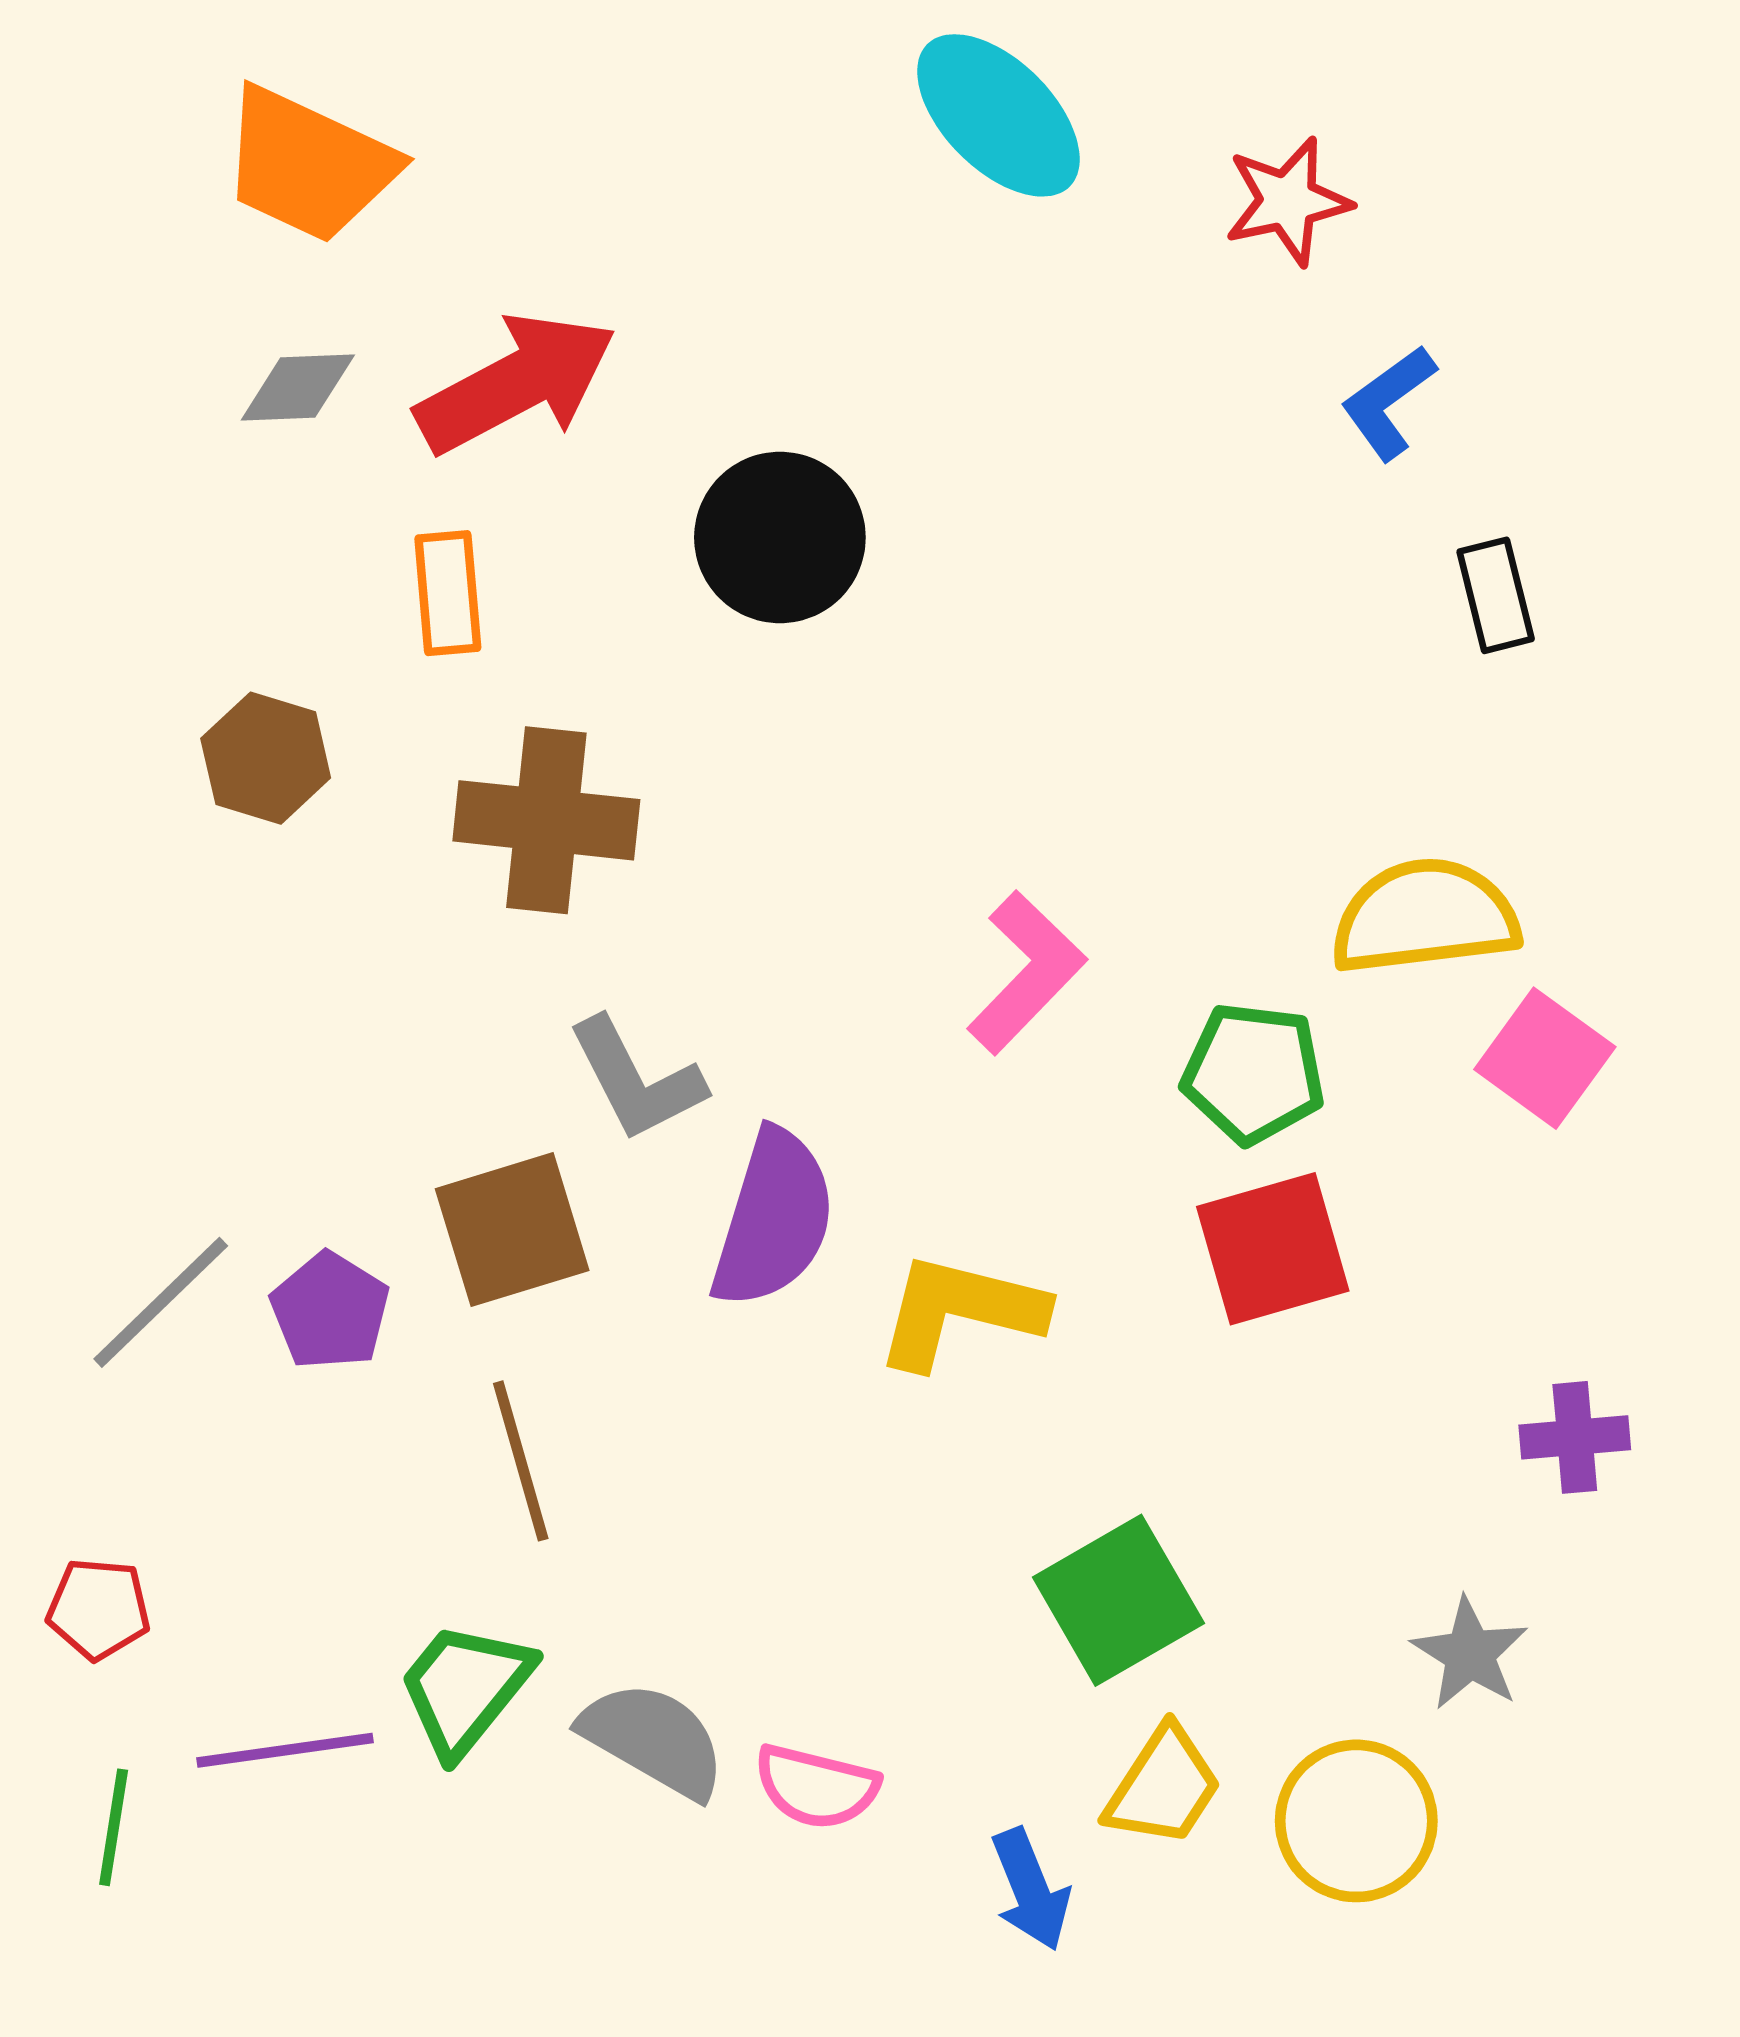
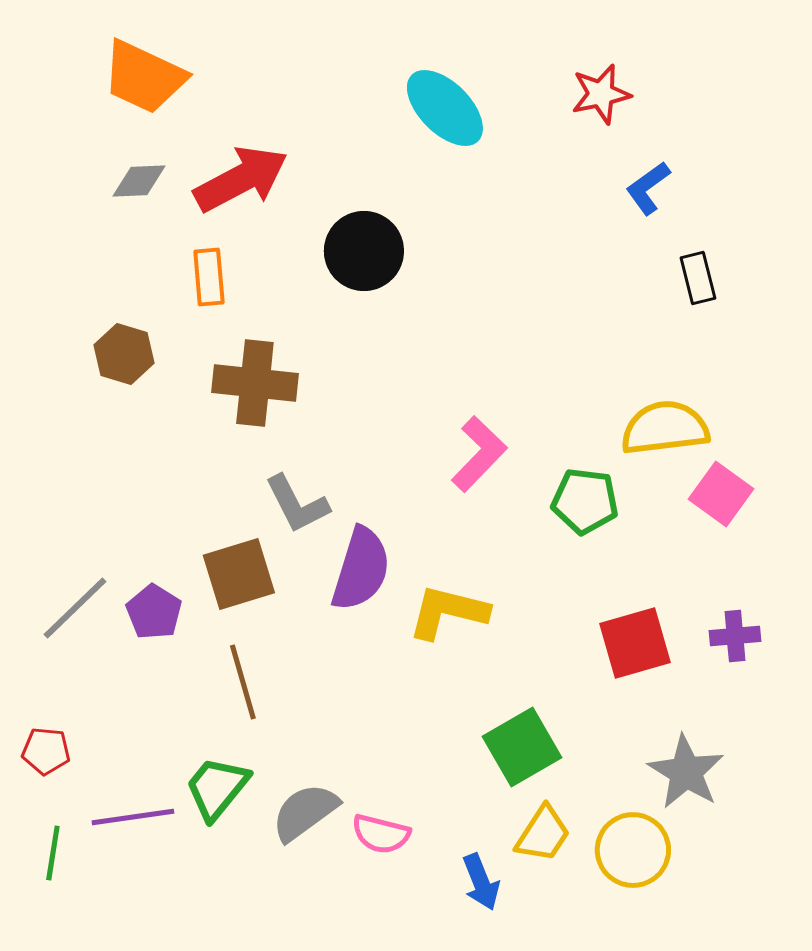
cyan ellipse: (998, 115) -> (445, 108), moved
red square: (1273, 1249) -> (635, 643), moved
purple cross: (1575, 1437) -> (735, 636), moved
gray star: (1470, 1654) -> (686, 772), size x1.4
gray semicircle: (653, 1739) -> (305, 812), turned -66

